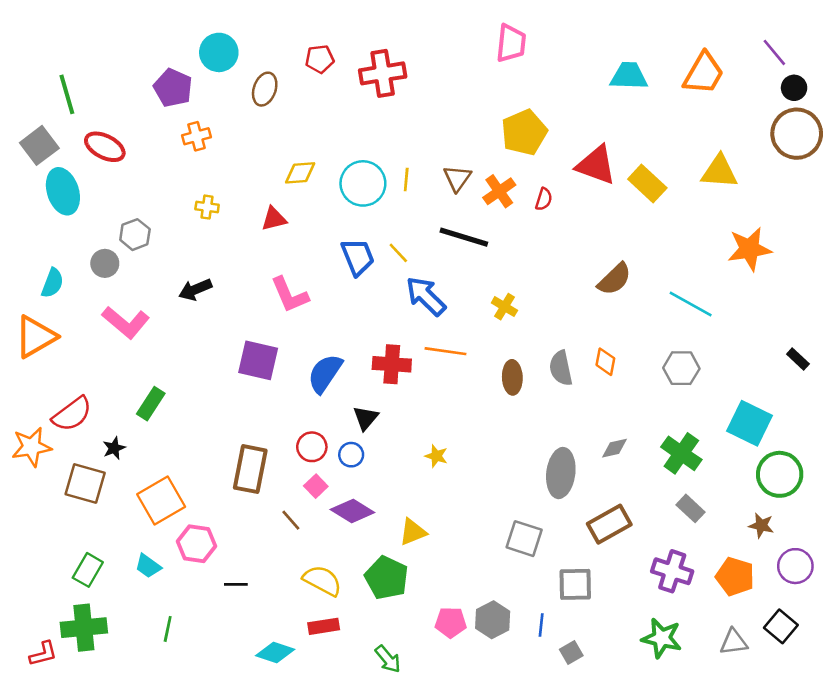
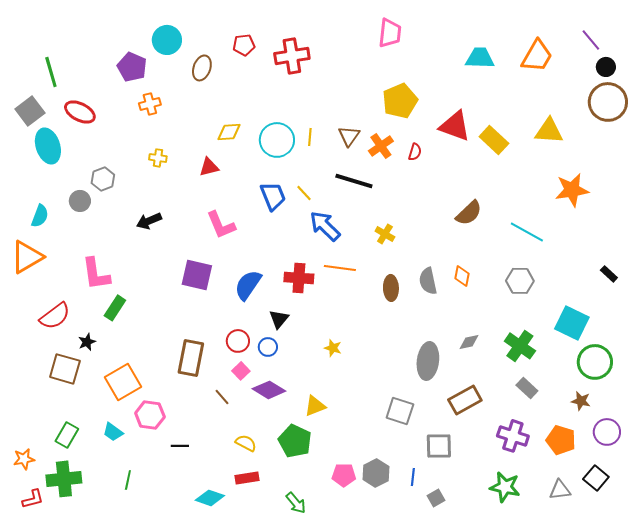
pink L-shape: (126, 322) -> (96, 274), moved, turned 42
orange star: (31, 447) -> (24, 459), moved, size x0.7
yellow semicircle: (322, 580) -> (246, 443), size x0.7

